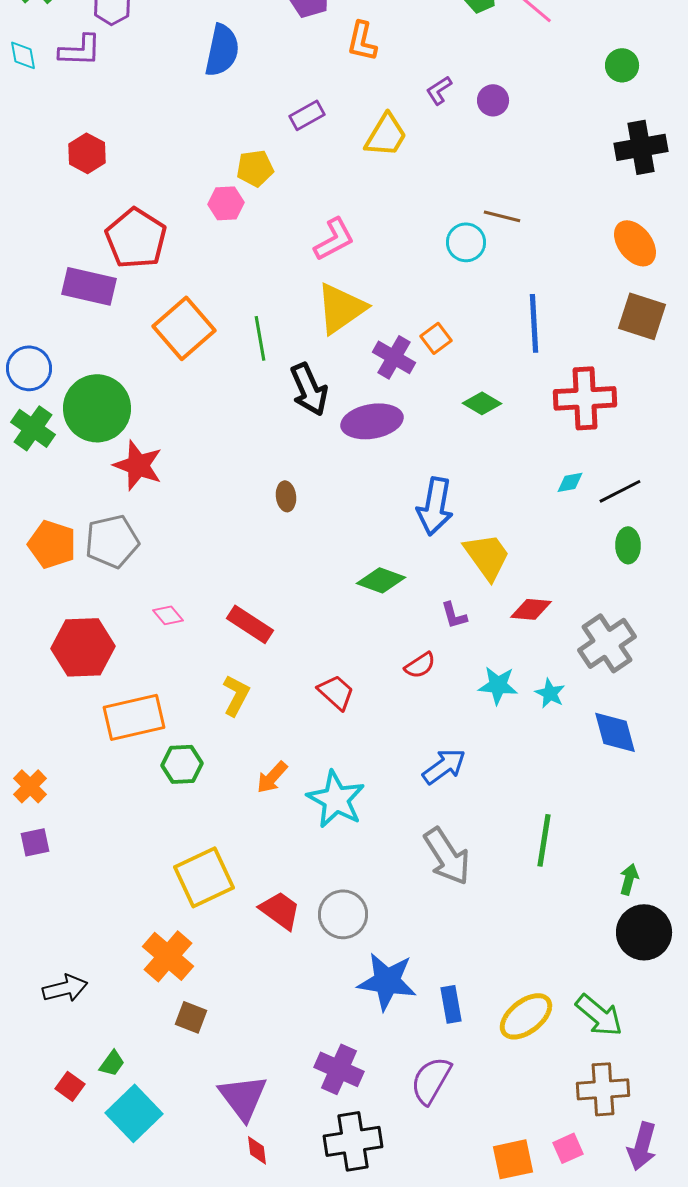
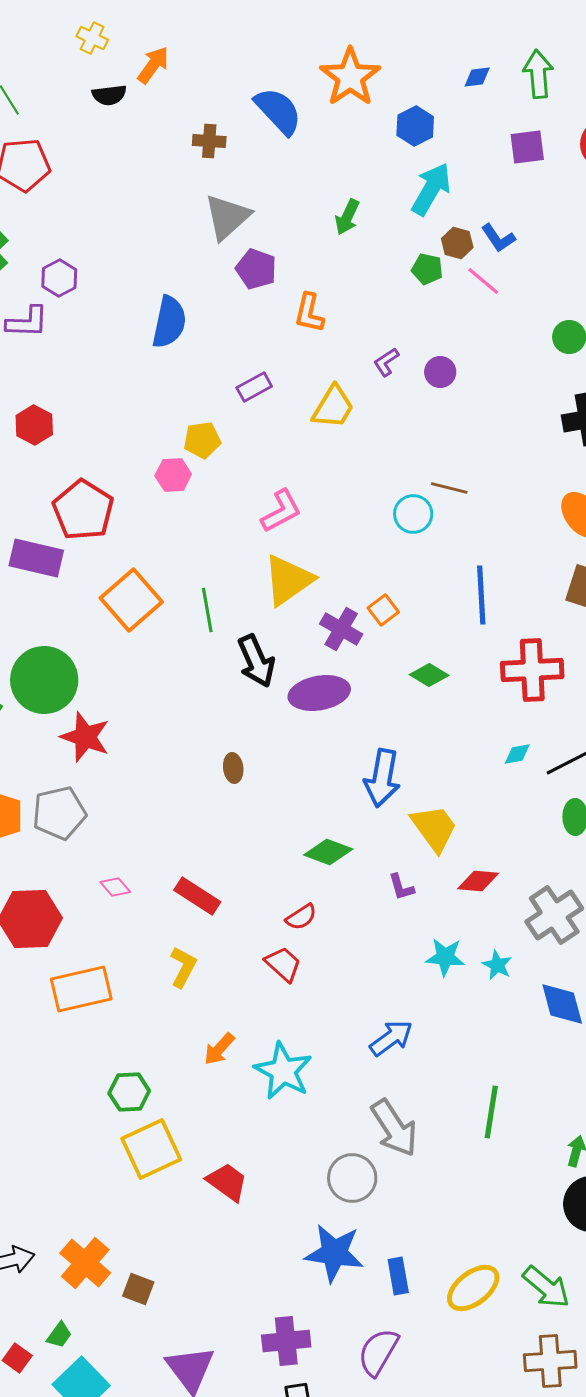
red semicircle: (420, 665) -> (301, 917), moved
green hexagon: (182, 764) -> (129, 1092), moved
gray circle: (343, 914) -> (352, 1178), moved
orange cross: (168, 956) -> (85, 1263), moved
purple cross: (339, 1069) -> (286, 1341), turned -30

